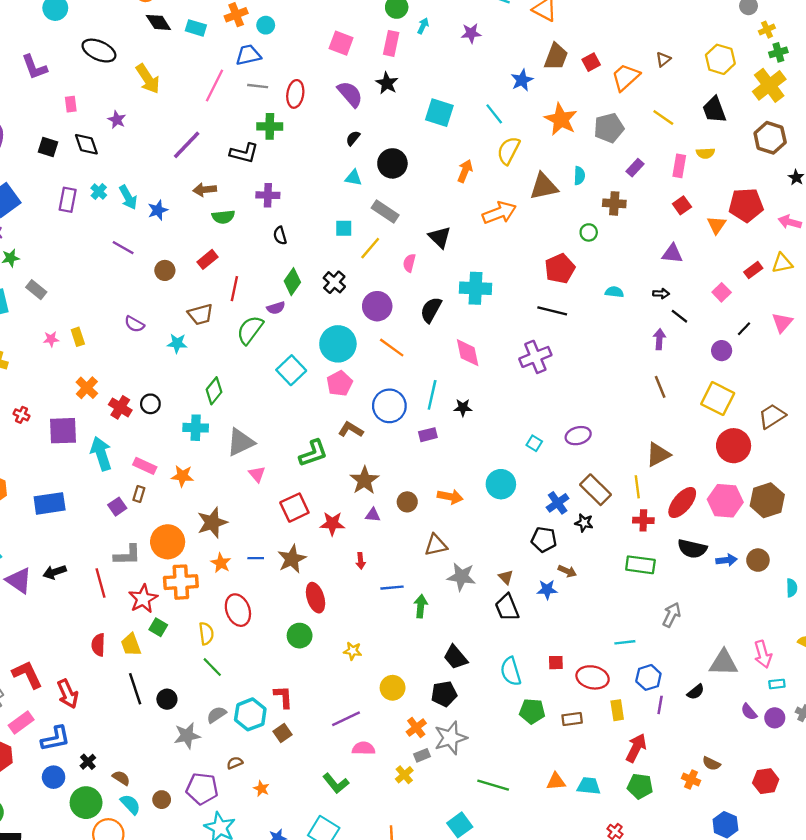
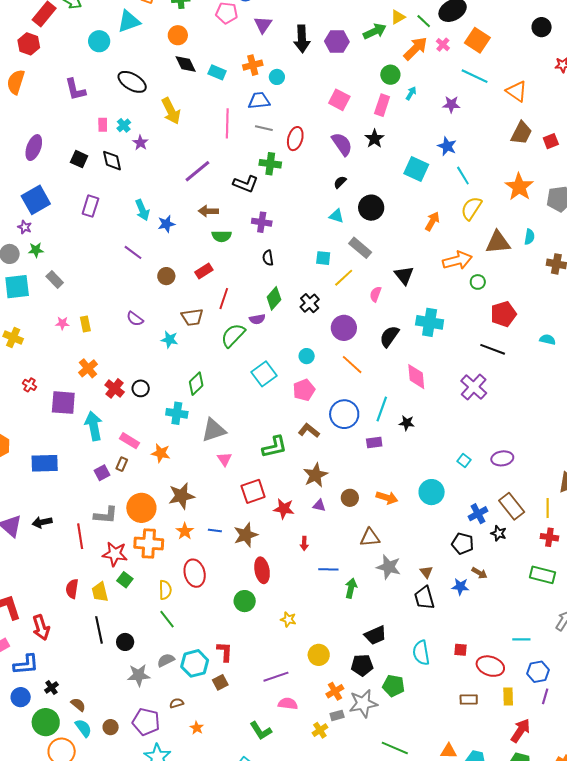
blue star: (522, 80) -> (447, 146), moved, turned -30
pink line: (215, 85) -> (227, 123), turned -32
cyan cross: (99, 192) -> (124, 125), moved
green circle: (589, 232) -> (478, 282), moved
cyan circle: (338, 344) -> (307, 356), size x0.5
purple cross: (535, 357) -> (474, 387), turned -32
red star: (143, 599) -> (115, 554), turned 30
black trapezoid: (455, 657) -> (375, 635), turned -80
green pentagon: (532, 711) -> (394, 686), moved

